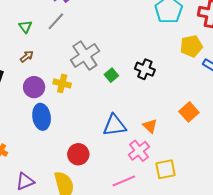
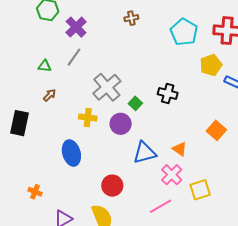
green triangle: (25, 27) -> (45, 66), turned -40
purple circle: (34, 87) -> (121, 124), moved

